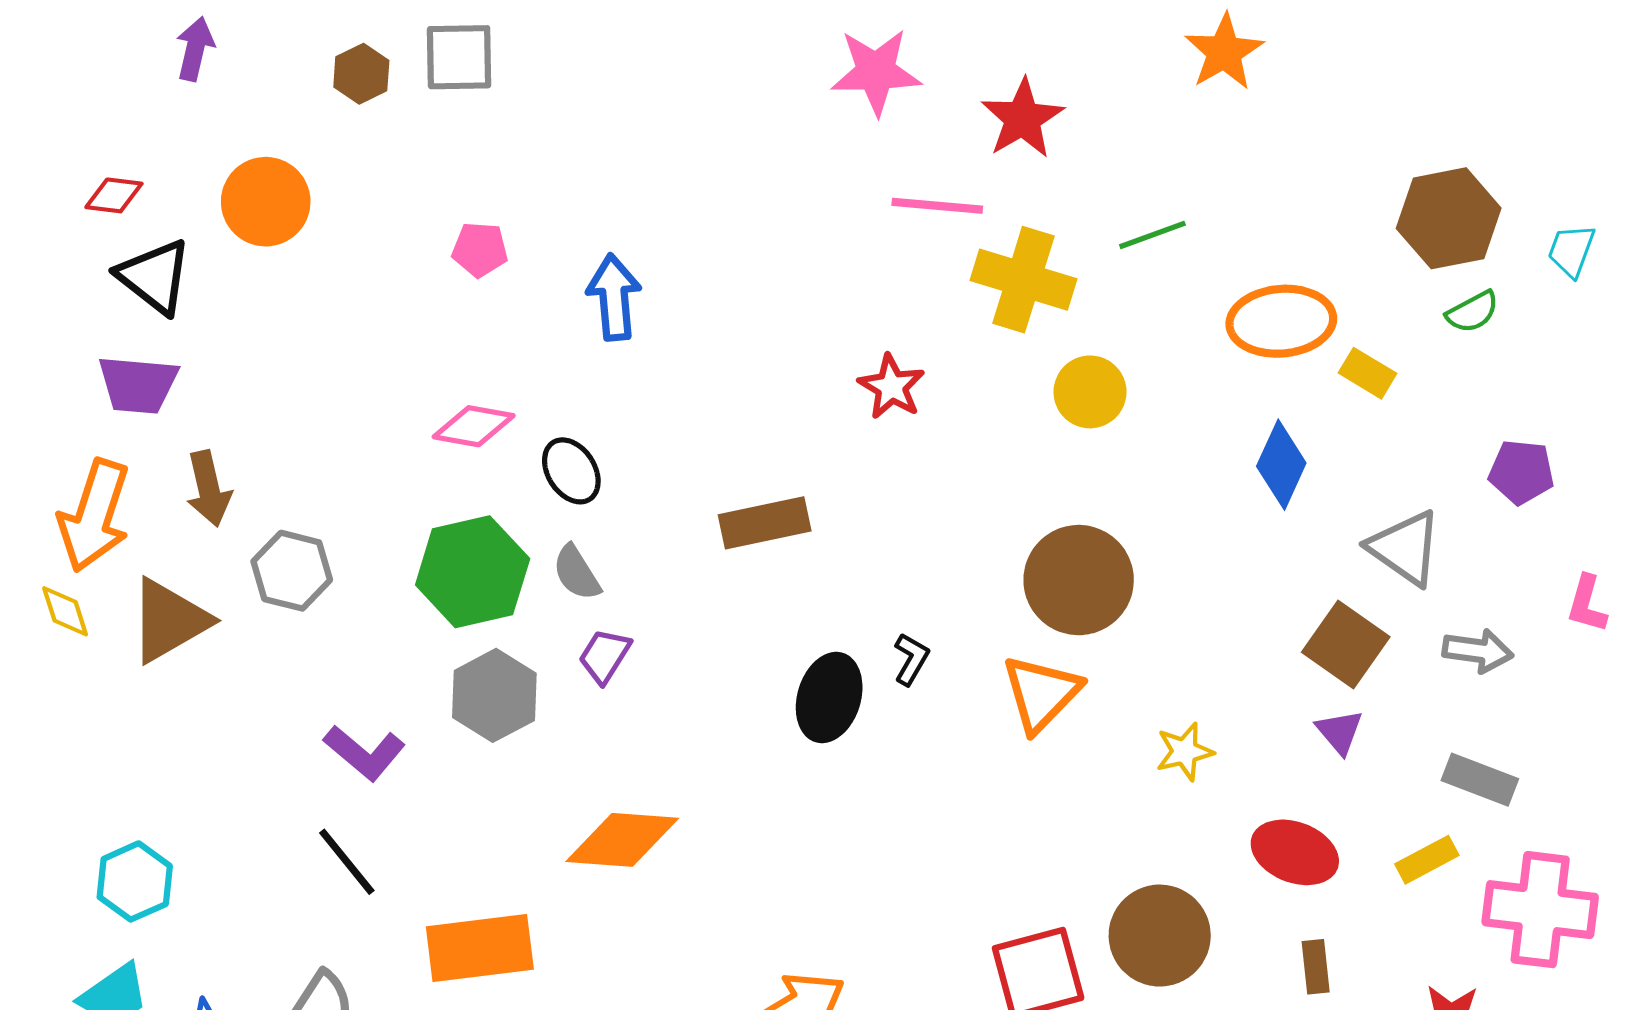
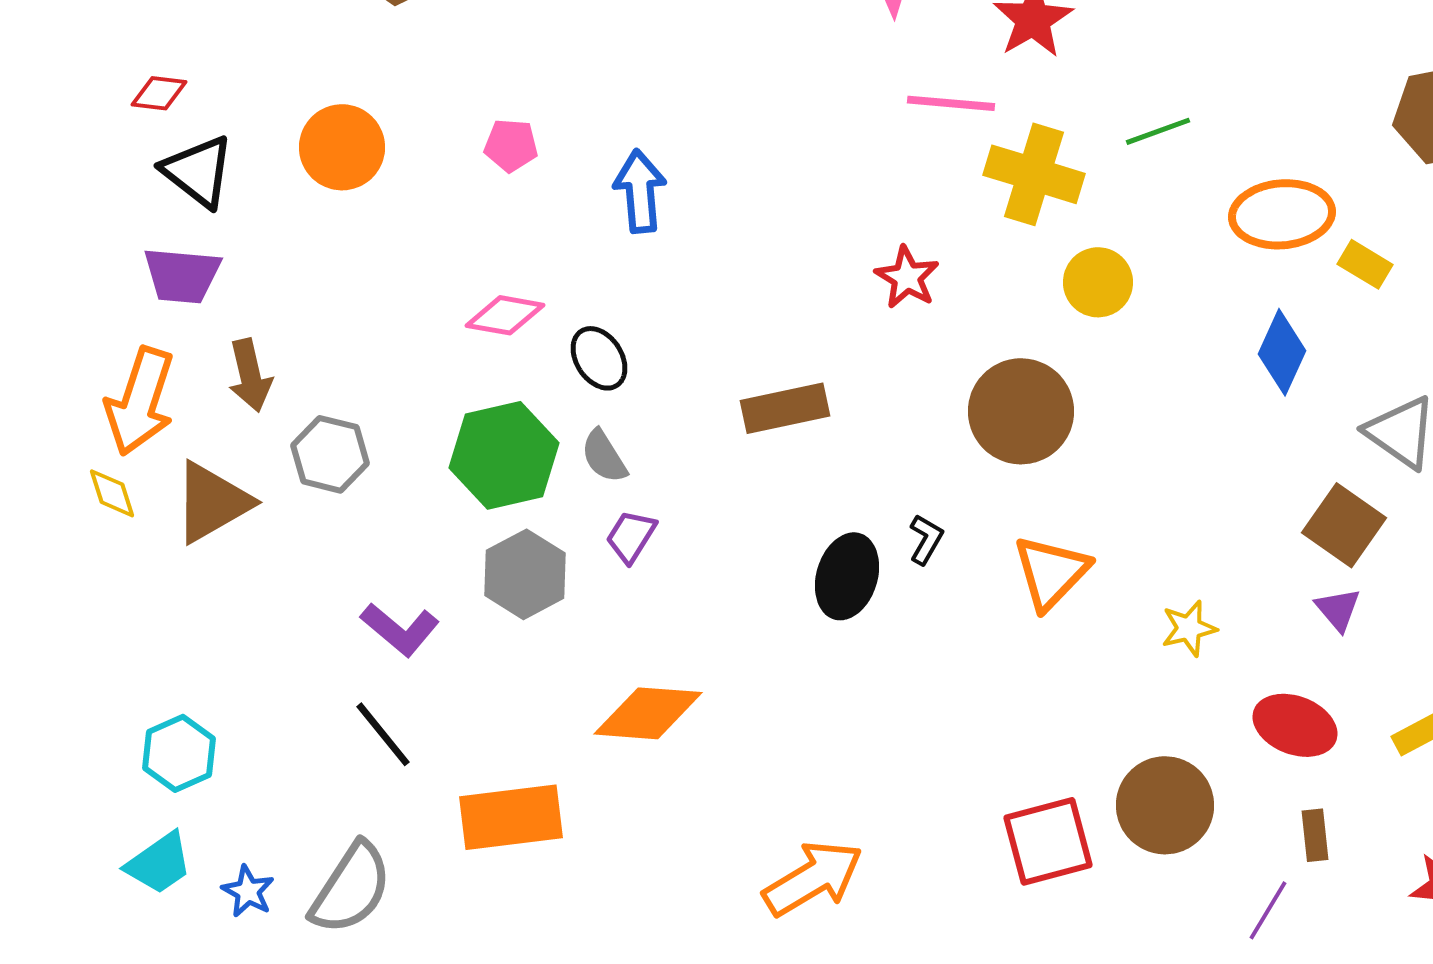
orange circle: (266, 202) -> (342, 147), moved
brown circle: (1079, 580) -> (1021, 411), moved

